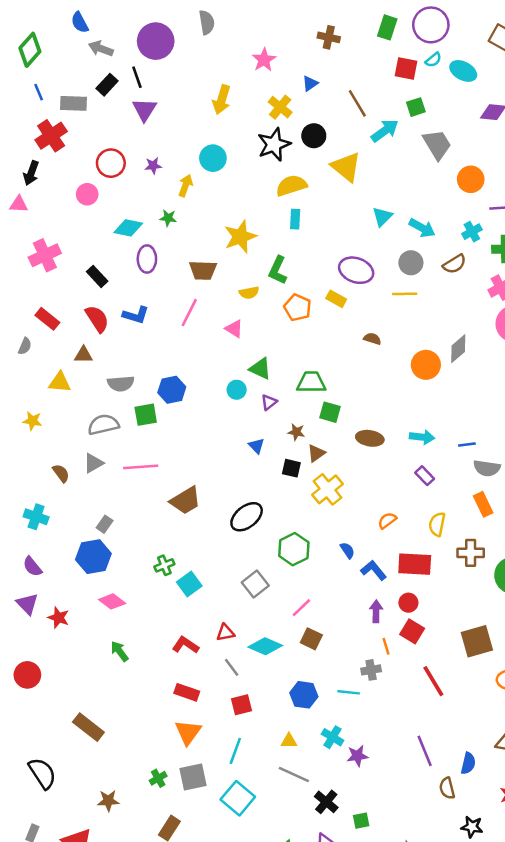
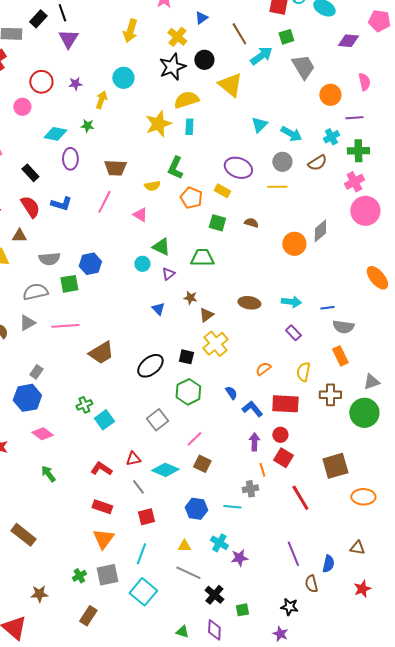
yellow star: (240, 237) -> (158, 124), moved
green square: (330, 412) -> (217, 223), moved
black square: (291, 468) -> (186, 357), moved
black star: (472, 827) -> (289, 607), moved

